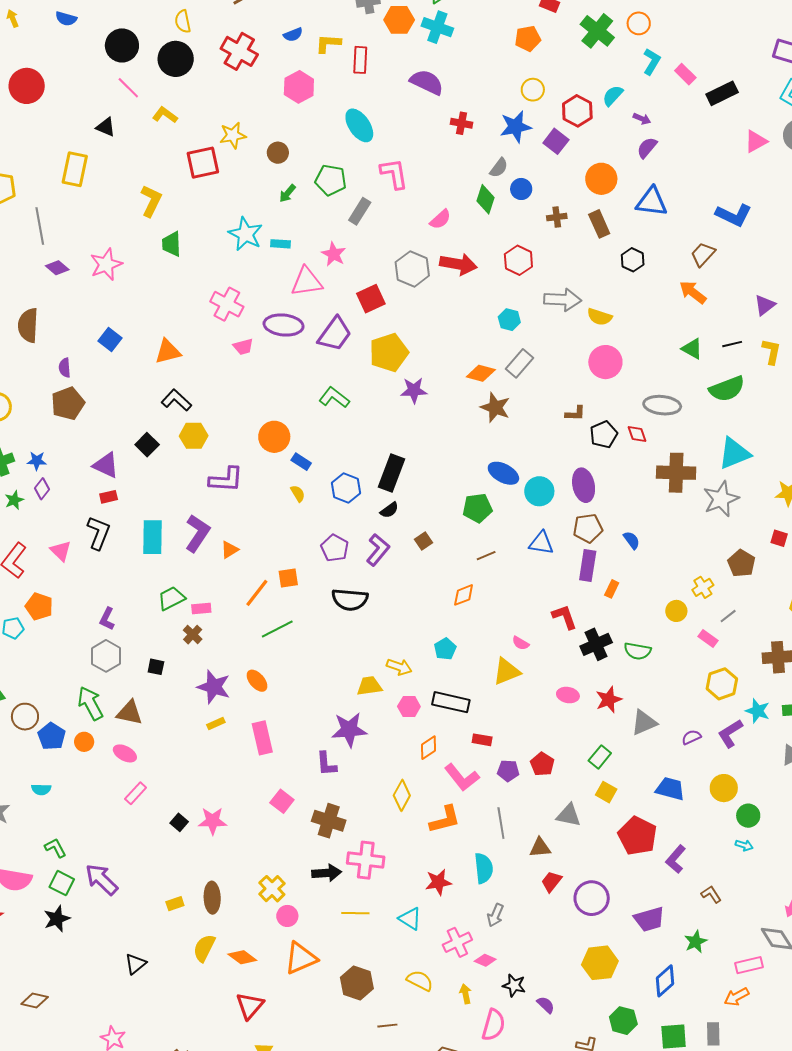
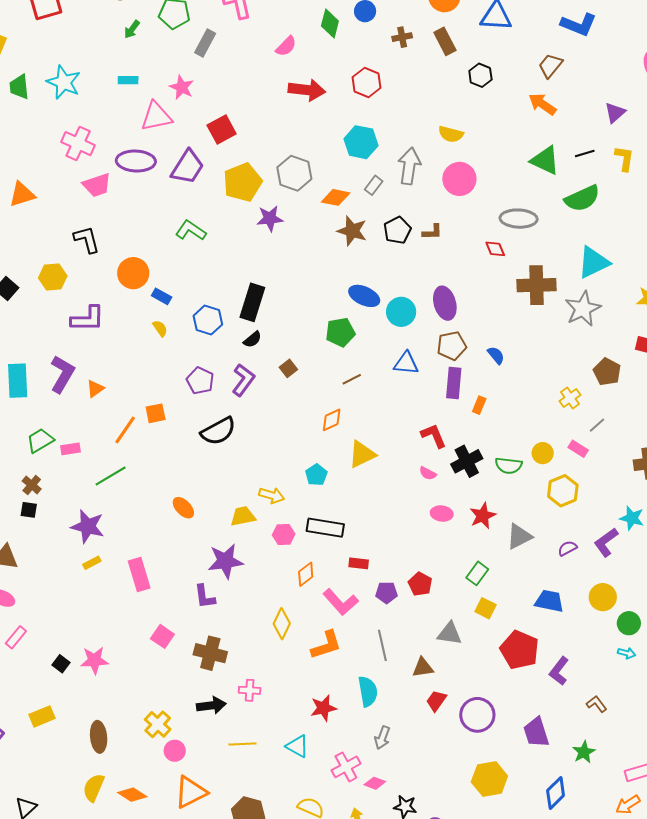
cyan star: (246, 234) -> (64, 82), moved
gray hexagon: (412, 269) -> (294, 173), moved
gray arrow: (563, 300) -> (409, 166), moved, turned -81
cyan hexagon: (509, 320) -> (361, 142), size x1.5
pink trapezoid: (243, 347) -> (97, 185), size x1.4
green triangle: (692, 349) -> (545, 160), size x1.4
gray rectangle: (519, 363) -> (374, 185), size x0.7
black L-shape: (176, 400) -> (87, 239), moved, turned 36
black pentagon: (604, 434) -> (397, 230), moved
black semicircle: (350, 600) -> (218, 431), turned -30
yellow circle: (676, 611) -> (543, 453), moved
green line: (277, 629) -> (111, 476), moved
brown cross: (193, 635) -> (32, 485), moved
pink semicircle: (521, 643) -> (428, 473), moved
yellow triangle: (507, 671) -> (362, 454), moved
orange ellipse: (257, 681) -> (183, 508), moved
yellow hexagon: (722, 684) -> (563, 491), moved
pink cross: (366, 860) -> (250, 690), size x0.6
yellow rectangle: (175, 904) -> (42, 716), moved, size x1.4
purple trapezoid: (649, 919) -> (536, 732), turned 92

